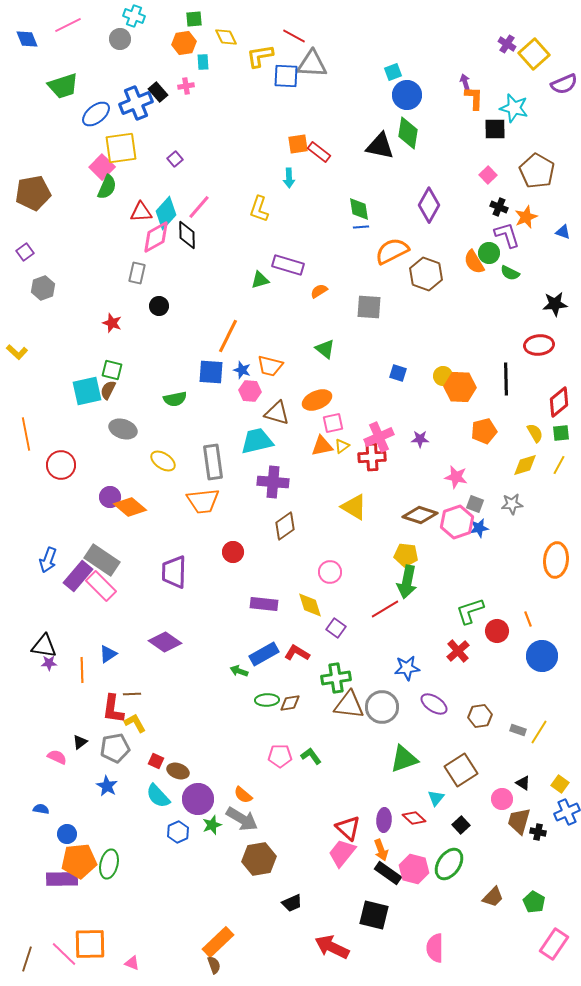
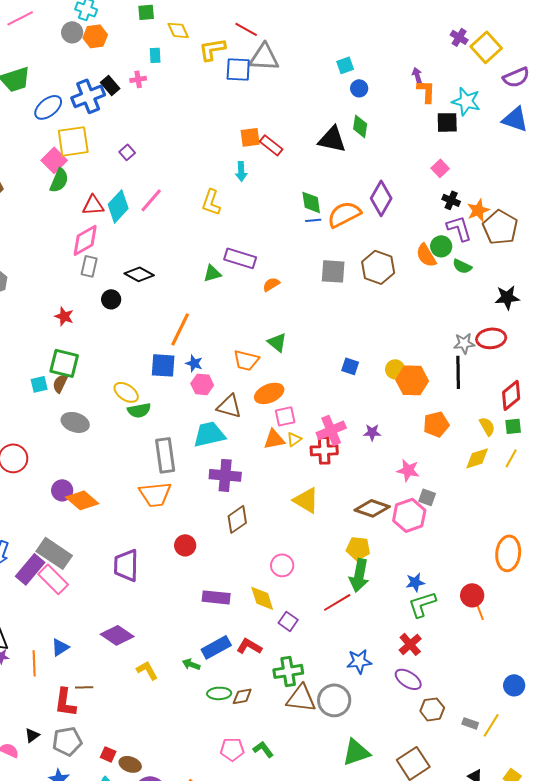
orange hexagon: (184, 43) -> (95, 36), moved
blue circle: (407, 95) -> (359, 88), size x0.6
green diamond: (408, 133) -> (360, 126), size x0.7
brown pentagon: (537, 171) -> (500, 227), moved
blue triangle: (563, 232) -> (515, 119), moved, size x1.8
black diamond: (187, 235) -> (139, 274), moved, turned -60
pink diamond: (156, 237) -> (85, 240), moved
orange semicircle: (392, 251) -> (344, 214), moved
gray square: (369, 307) -> (333, 271), moved
orange trapezoid: (270, 366) -> (246, 360), moved
green square: (112, 370) -> (64, 363), size x1.4
cyan square: (87, 391) -> (39, 384), size x0.6
green semicircle: (175, 399) -> (139, 410), moved
yellow ellipse: (163, 461) -> (126, 392), moved
gray star: (512, 504) -> (464, 343), moved
blue star: (479, 528) -> (415, 582), moved
red circle: (497, 631) -> (472, 595), moved
blue circle: (542, 656) -> (514, 685), moved, size x0.7
purple ellipse: (434, 704) -> (408, 679), moved
yellow L-shape: (135, 723) -> (147, 670), moved

